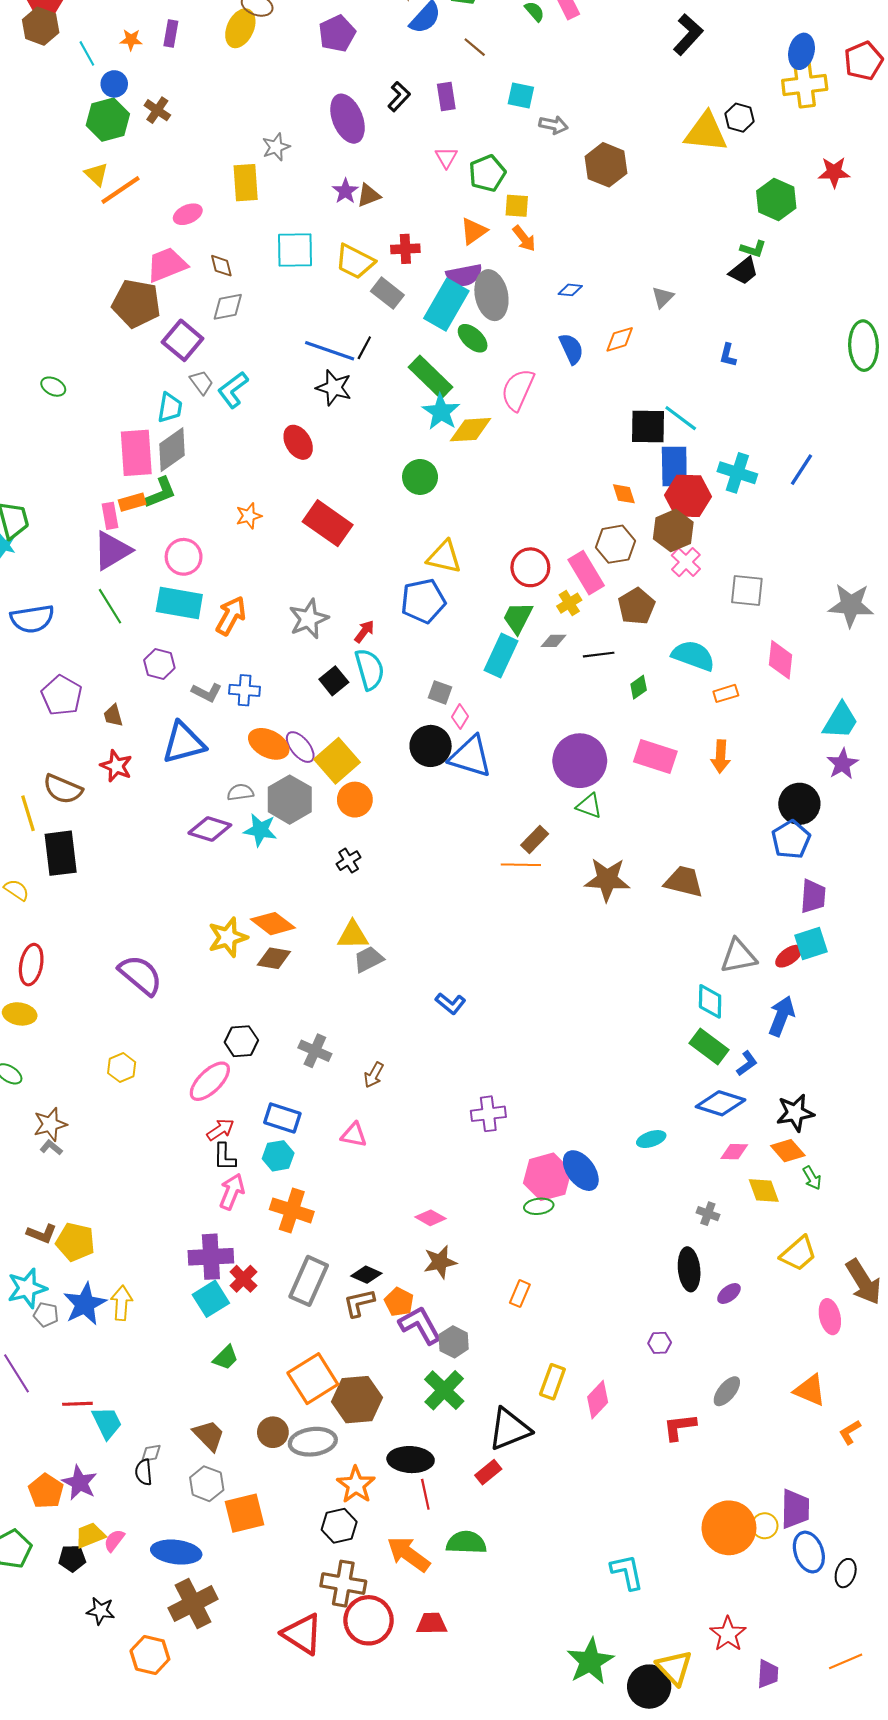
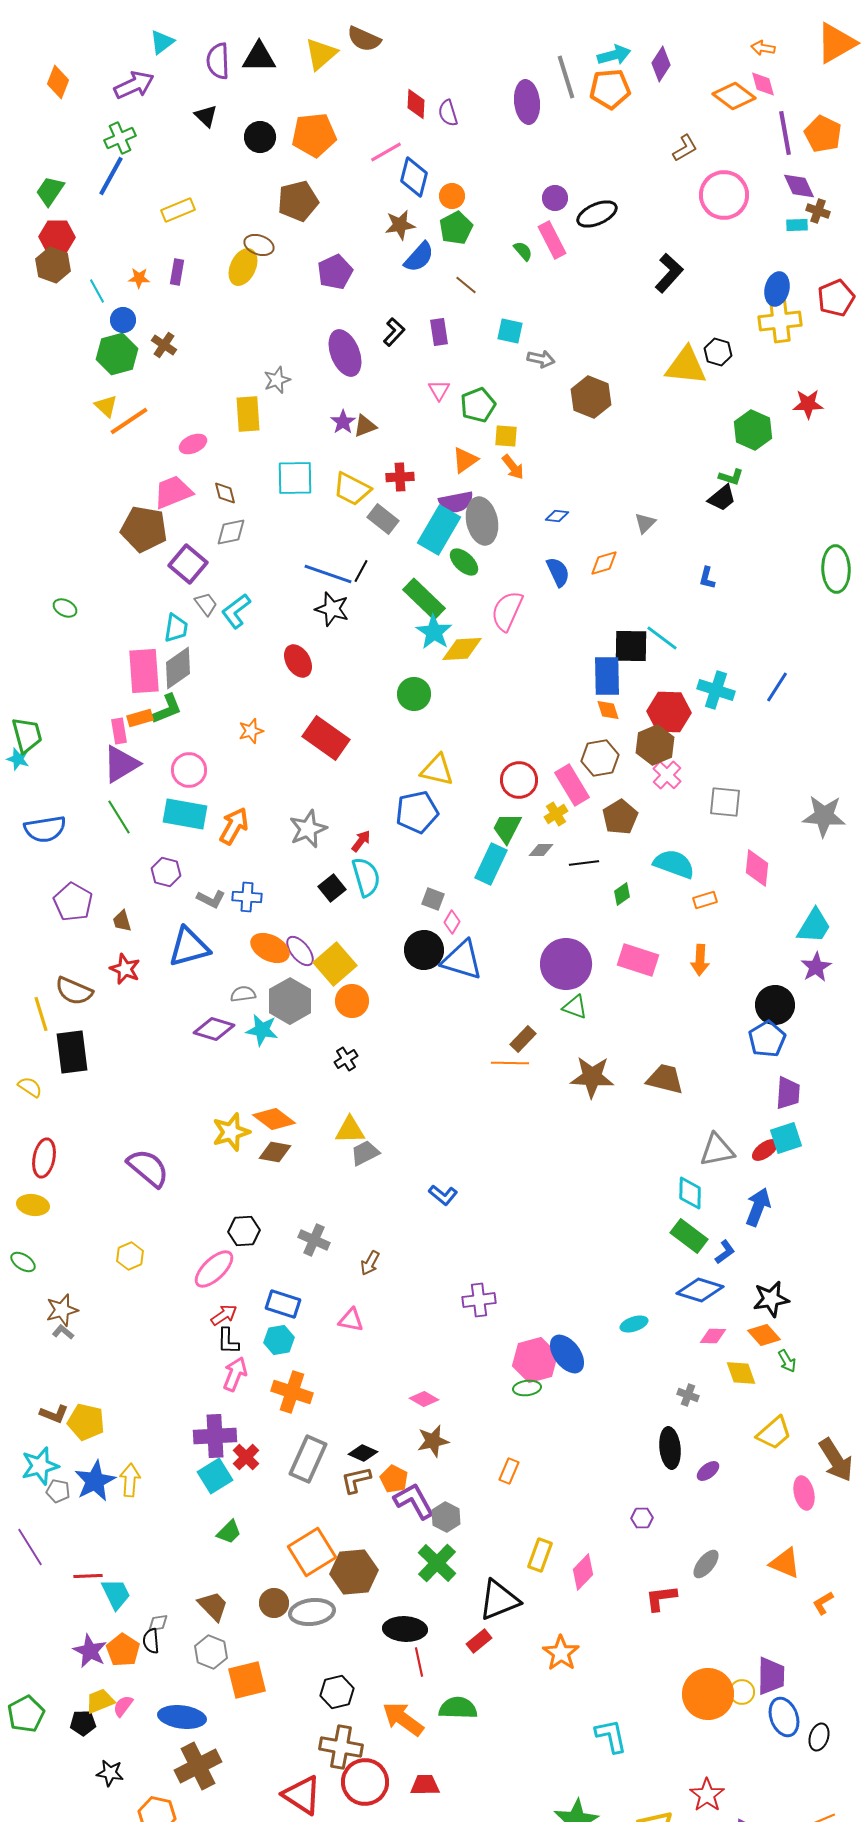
blue rectangle: (674, 466) -> (607, 676), moved
orange star: (356, 1485) -> (561, 1653), moved
orange pentagon: (46, 1491) -> (123, 1650), moved

